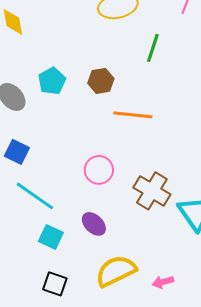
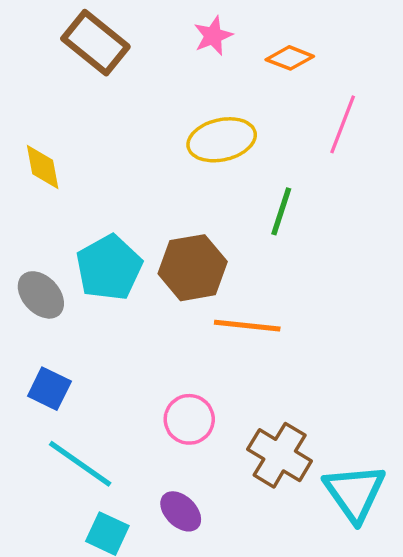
cyan pentagon: (52, 81) -> (109, 268), size x1.4
brown hexagon: (101, 81) -> (193, 268), size x1.5

